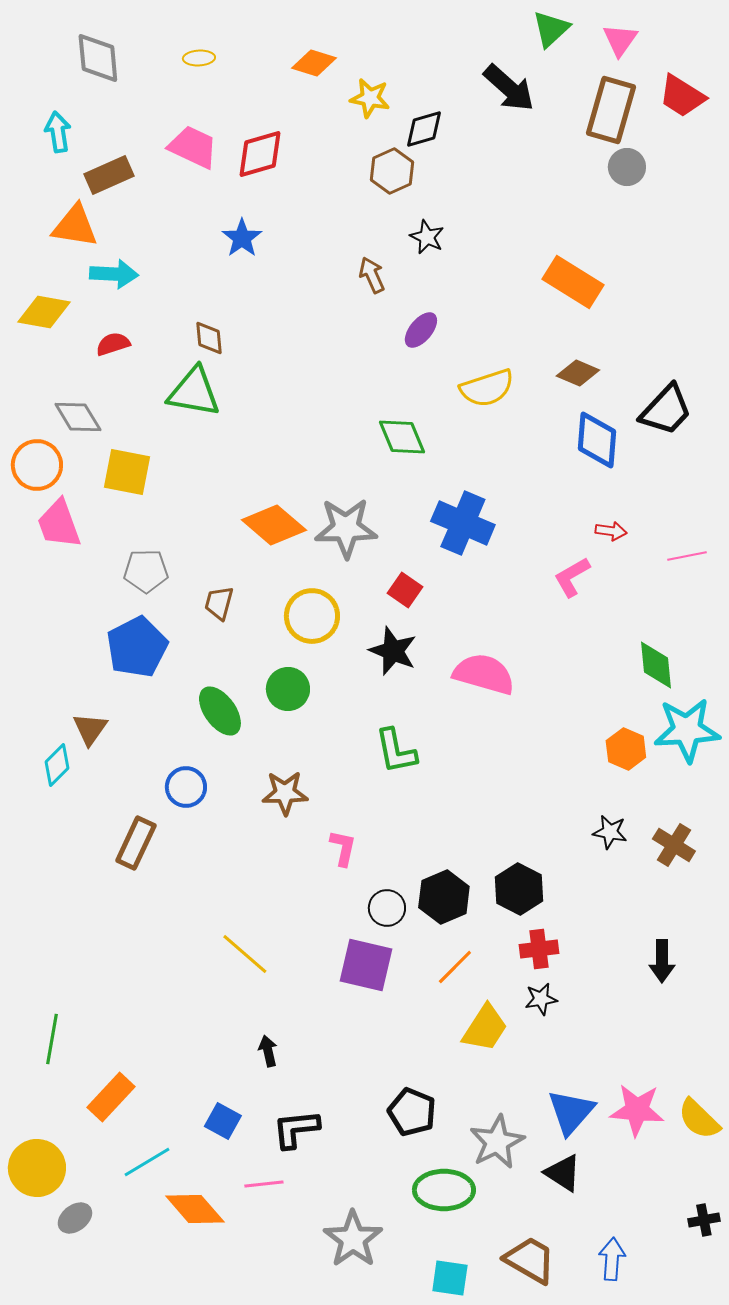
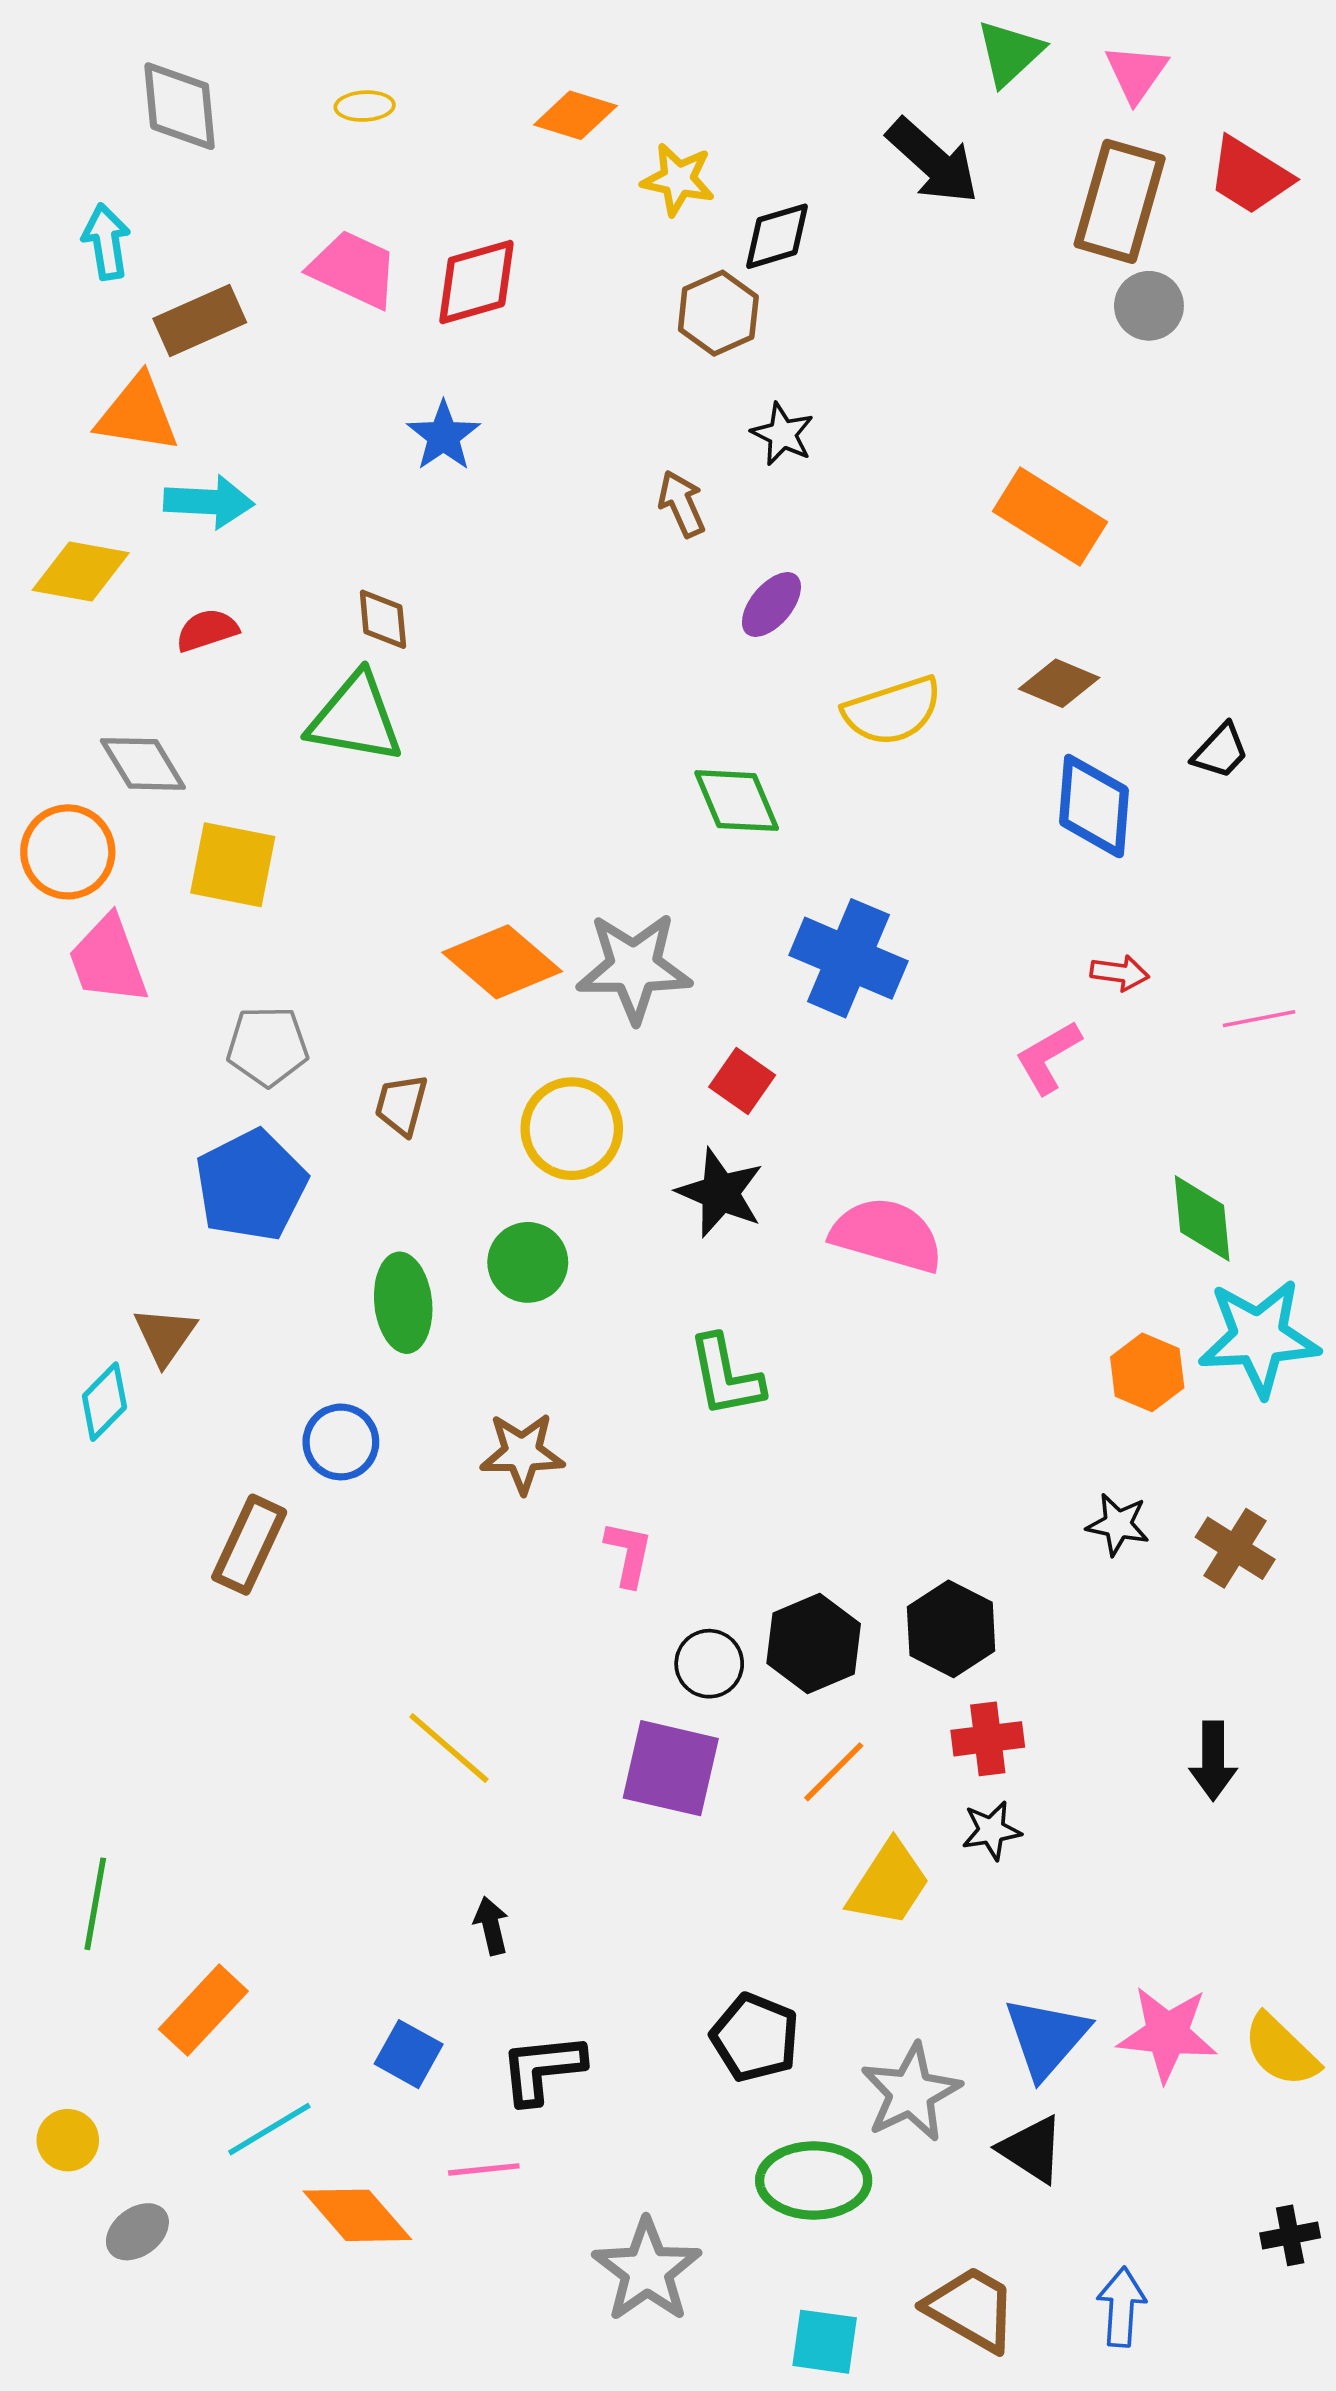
black trapezoid: (666, 410) -> (1220, 751), size x0.6
green ellipse: (220, 711) -> (403, 1303), turned 30
yellow circle: (37, 1168) -> (68, 2140), size x0.6

